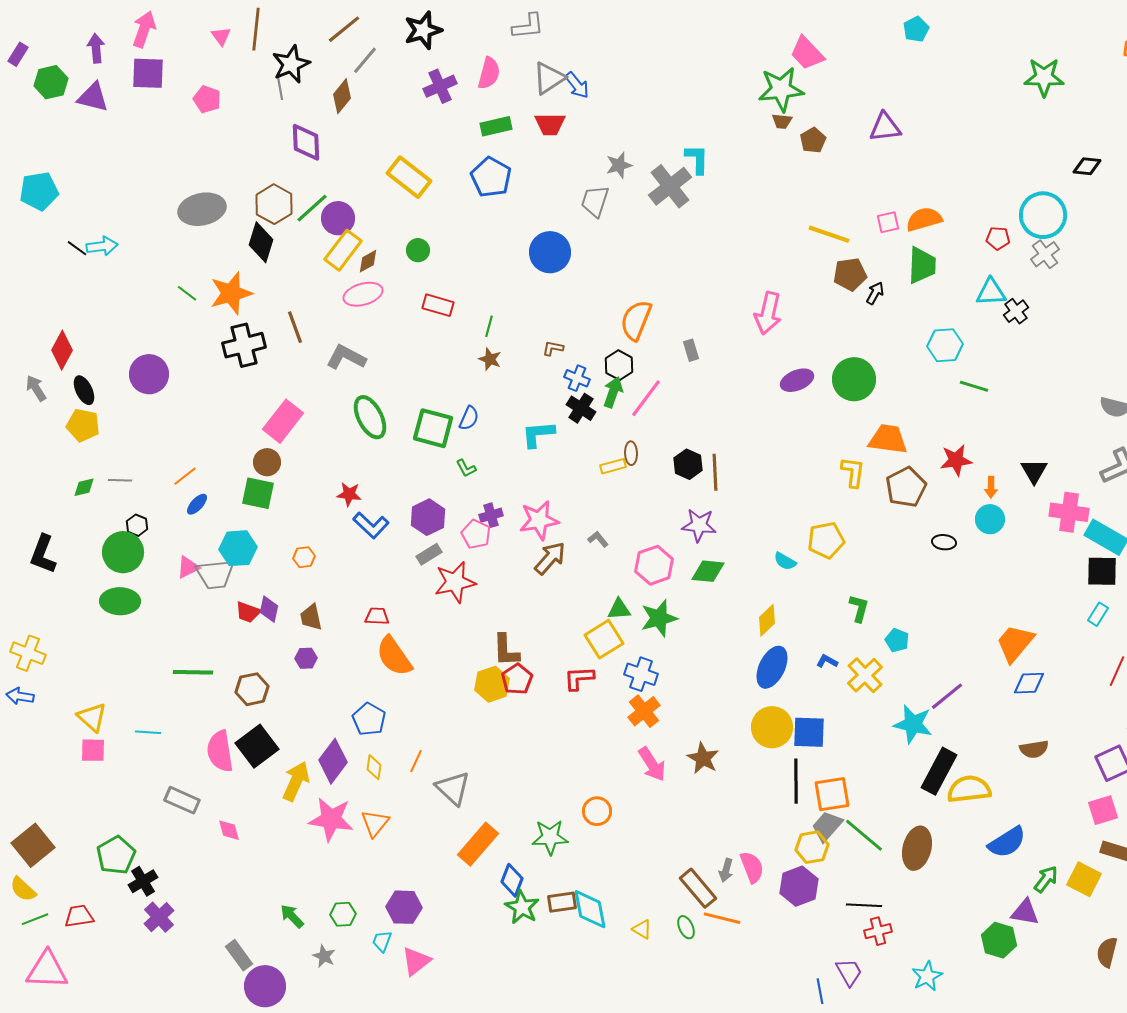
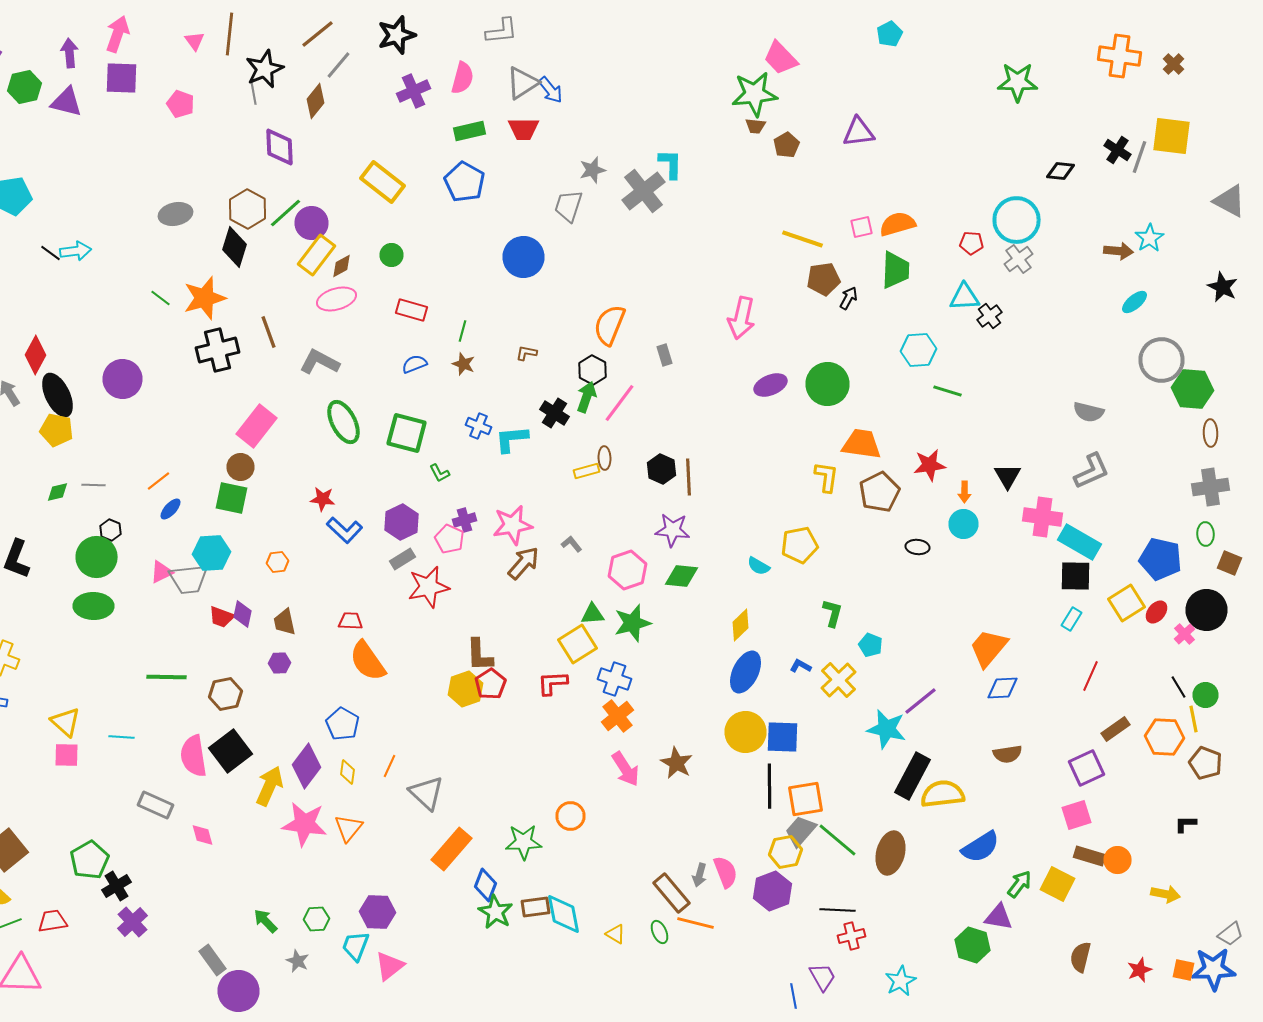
gray ellipse: (202, 209) -> (176, 214), size x0.7
blue cross: (577, 378) -> (478, 426), moved
black ellipse: (84, 390) -> (58, 395), size x1.5
blue semicircle: (469, 418) -> (414, 364), moved, turned -135
cyan trapezoid: (382, 941) -> (356, 946), size x1.4

